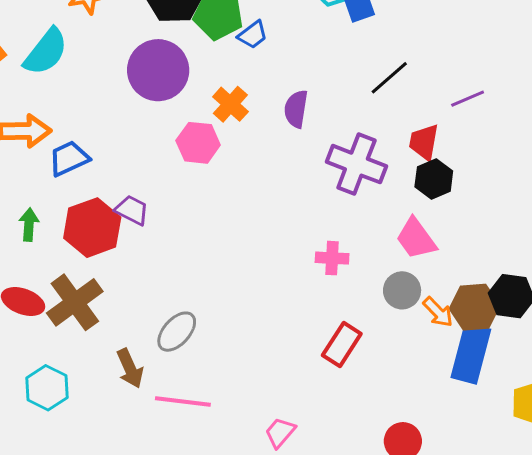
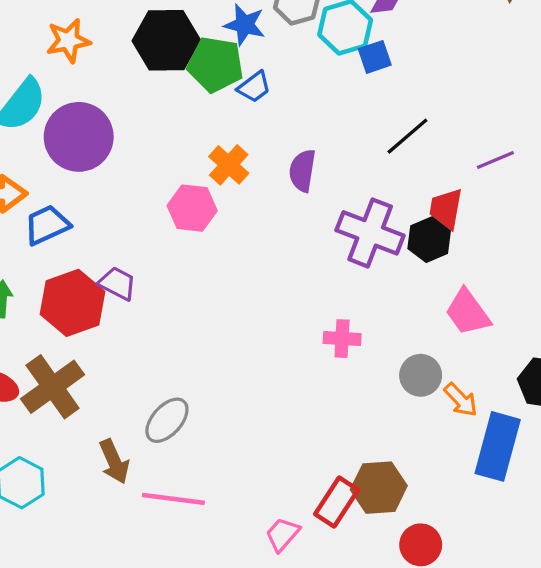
purple circle: (158, 70) -> (79, 137), moved
black hexagon: (434, 179) -> (429, 240), moved
pink trapezoid: (416, 239) -> (468, 312), moved
brown hexagon: (475, 307) -> (379, 488), moved
red rectangle: (342, 345) -> (337, 502), moved

